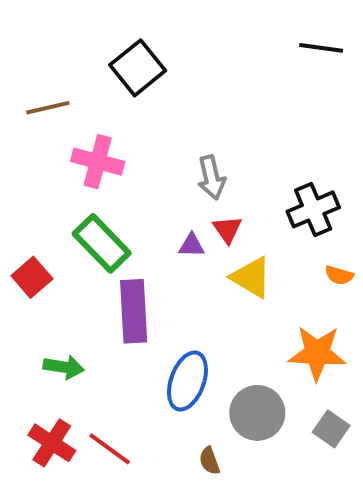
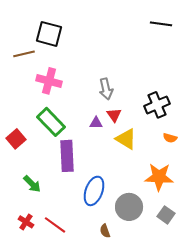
black square: (138, 68) -> (49, 34), moved, turned -36
green arrow: (64, 367) -> (32, 184), turned 36
red cross: (52, 443) -> (26, 222), size x0.7

